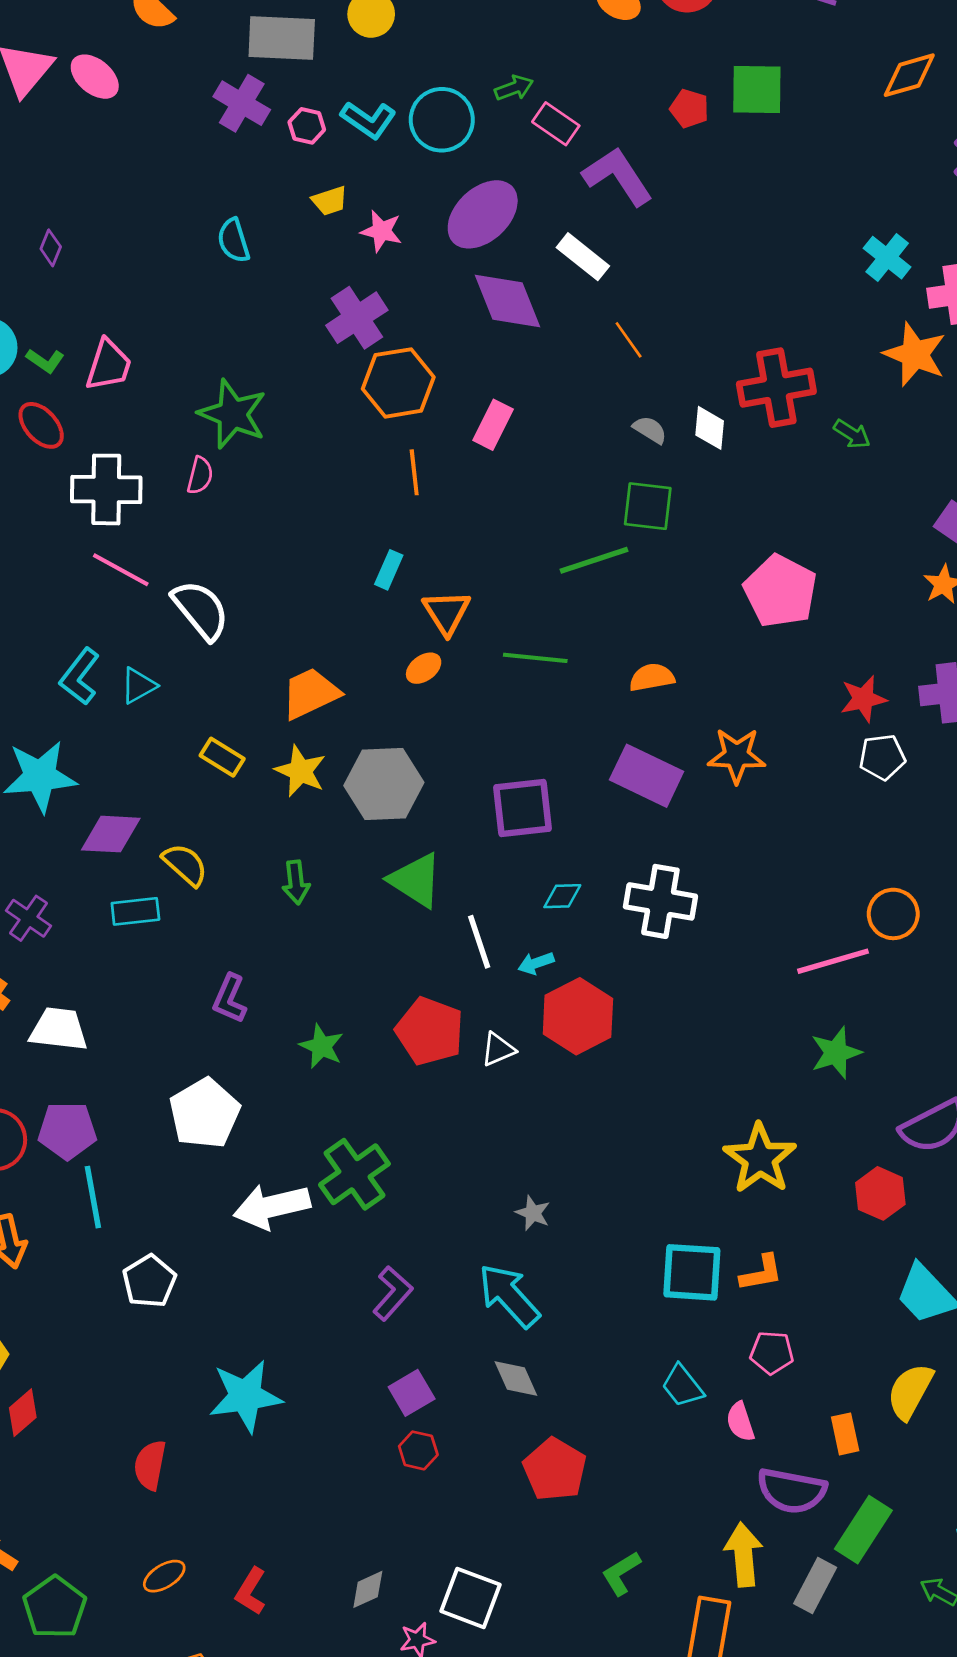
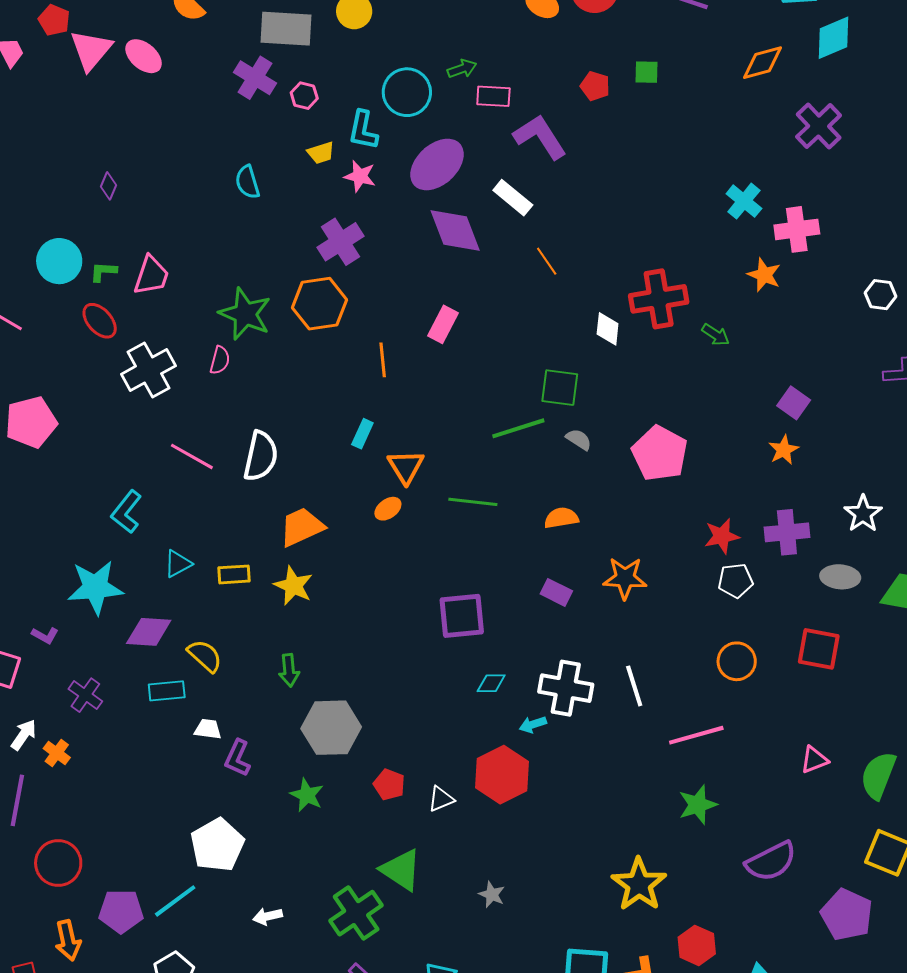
green square: (757, 90) -> (647, 72), size x0.6
cyan L-shape: (368, 120) -> (363, 130), moved, turned 66
pink rectangle: (556, 124) -> (493, 96), turned -32
orange star: (915, 354) -> (764, 275), size x0.7
green L-shape: (45, 361) -> (103, 272), turned 148
orange hexagon: (398, 383) -> (319, 304), moved
gray semicircle: (650, 430) -> (579, 439), moved
white cross: (106, 489) -> (148, 370), turned -30
pink line: (121, 570) -> (192, 456), moved
white semicircle: (201, 610) -> (261, 456), moved, turned 51
cyan triangle: (138, 686) -> (178, 564), moved
yellow rectangle: (222, 757) -> (234, 574), turned -36
purple rectangle: (647, 776) -> (556, 592), size x0.6
gray hexagon: (384, 784) -> (331, 728), moved
green triangle: (416, 880) -> (401, 870), moved
orange circle: (893, 914) -> (737, 661), moved
white line: (479, 942) -> (634, 686), moved
cyan arrow: (536, 963) -> (533, 724), moved
white trapezoid: (59, 1029) -> (208, 729), moved, size x0.6
red pentagon: (430, 1031) -> (389, 785), size x0.6
purple pentagon: (67, 1131) -> (121, 911), moved
green cross: (354, 1174) -> (356, 913), moved
red hexagon: (880, 1193) -> (697, 945), moved
cyan line: (93, 1197) -> (175, 901), moved, turned 63
white arrow: (272, 1206) -> (268, 916), size x0.5
gray star: (533, 1213) -> (492, 895), moved

